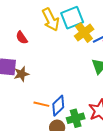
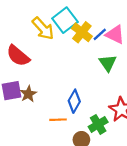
red semicircle: (22, 38) -> (18, 56), size x1.6
blue diamond: (58, 106) -> (74, 101), moved

